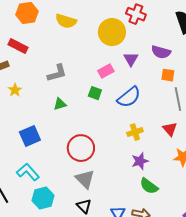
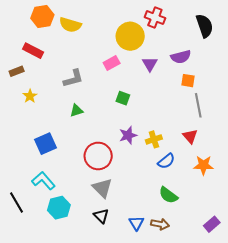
yellow semicircle: (66, 21) -> (70, 25), moved
purple semicircle: (161, 52) -> (181, 57), turned -30
pink rectangle: (106, 71) -> (112, 63), moved
green square: (95, 93) -> (123, 98), moved
blue semicircle: (129, 97) -> (166, 161), moved, size x0.7
purple star: (140, 161) -> (128, 135), moved

